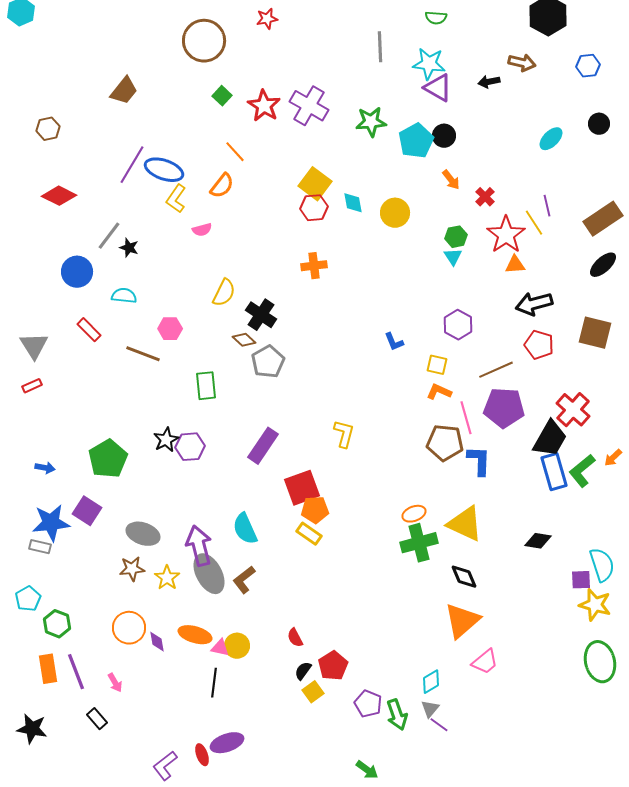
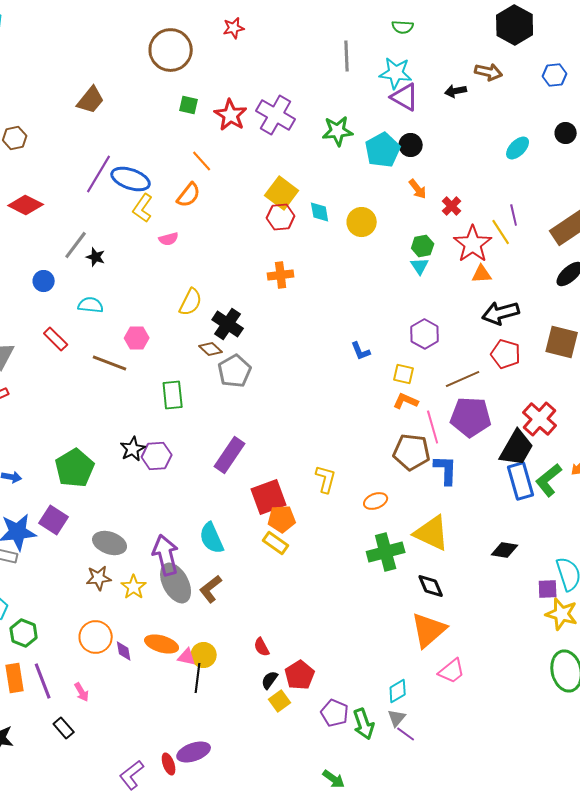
green square: (222, 96) -> (189, 105), turned -30
blue circle: (77, 272) -> (44, 281), size x0.7
yellow L-shape: (344, 434) -> (326, 479), moved
orange ellipse: (414, 514) -> (376, 501), moved
black line: (214, 683) -> (198, 678), moved

